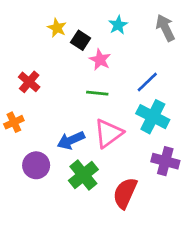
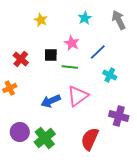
black square: (81, 40) -> (51, 55), moved, turned -32
blue line: (147, 82) -> (98, 52), moved
cyan cross: (153, 117) -> (110, 75), moved, size x0.6
purple circle: (36, 165) -> (20, 132), moved
green cross: (83, 175) -> (45, 138), moved

